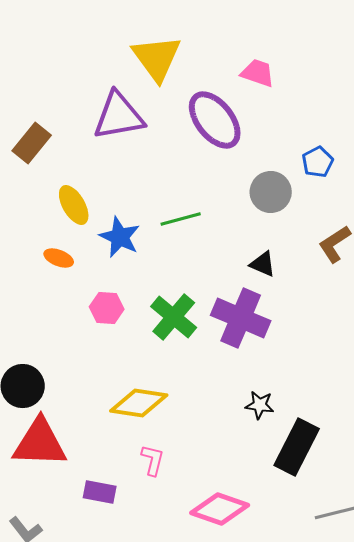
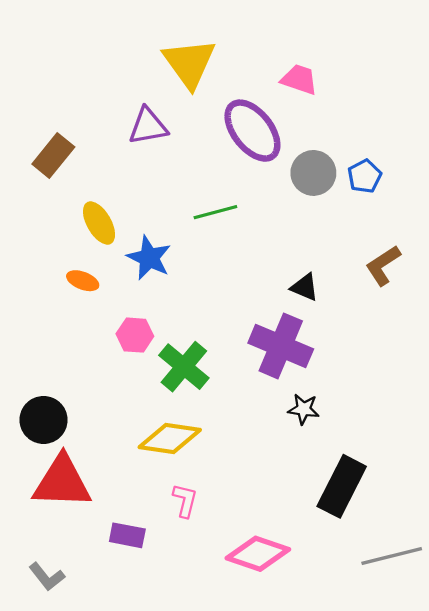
purple triangle: (119, 116) -> (148, 126), size x0.7
gray circle: (271, 192) -> (313, 173), moved
green line: (181, 219) -> (215, 212), moved
green cross: (174, 317) -> (184, 367), moved
black star: (260, 405) -> (304, 409), moved

